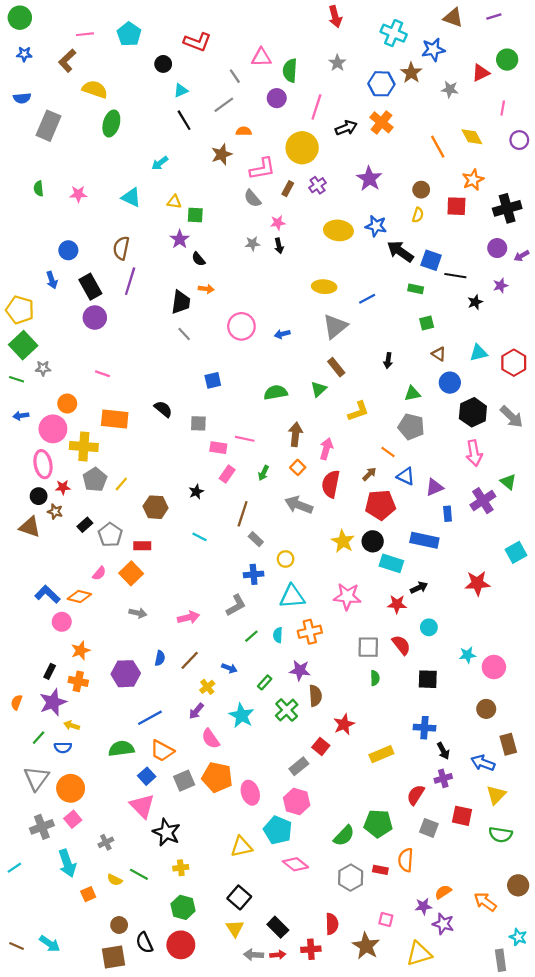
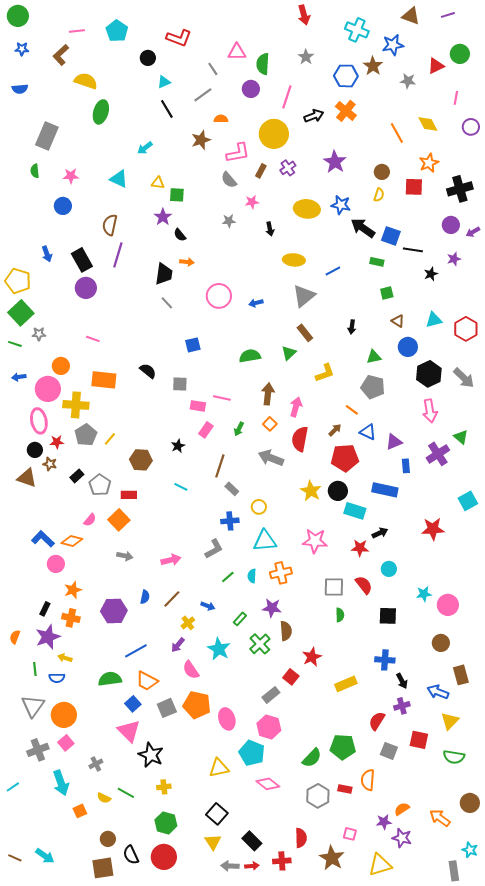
gray rectangle: (49, 126) -> (47, 136), moved
black arrow: (279, 246) -> (270, 229), moved
blue circle: (68, 250) -> (63, 206), moved
green line: (39, 738) -> (35, 669), turned -48

